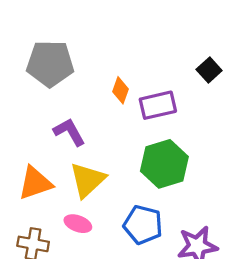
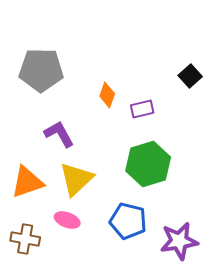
purple rectangle: (158, 105) -> (142, 109), size x0.7

